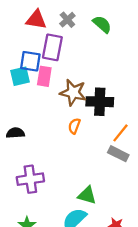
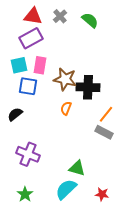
purple rectangle: (52, 47) -> (31, 38), moved, turned 50
blue square: (30, 61) -> (28, 86), moved
black semicircle: (15, 133) -> (15, 114), turned -35
purple cross: (30, 179) -> (28, 154), turned 30

